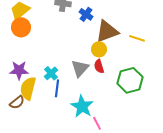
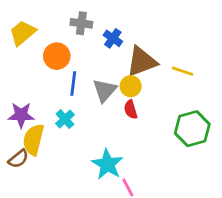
orange circle: (21, 27) -> (57, 56), moved
gray triangle: (80, 68) -> (105, 90), moved
green hexagon: (130, 80) -> (192, 129), moved
blue line: (57, 88) -> (73, 83), moved

